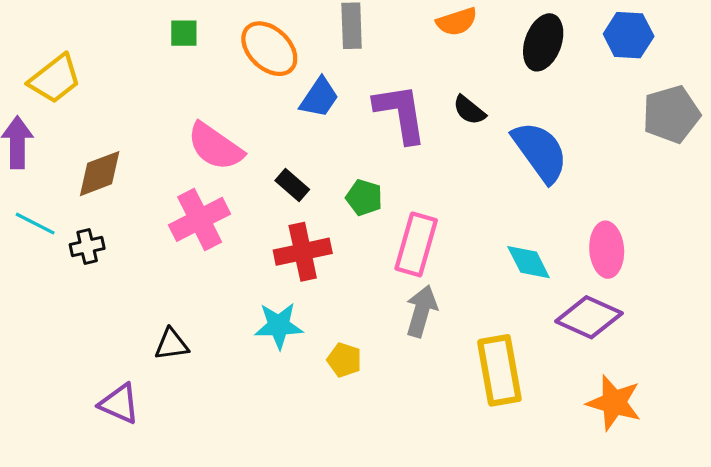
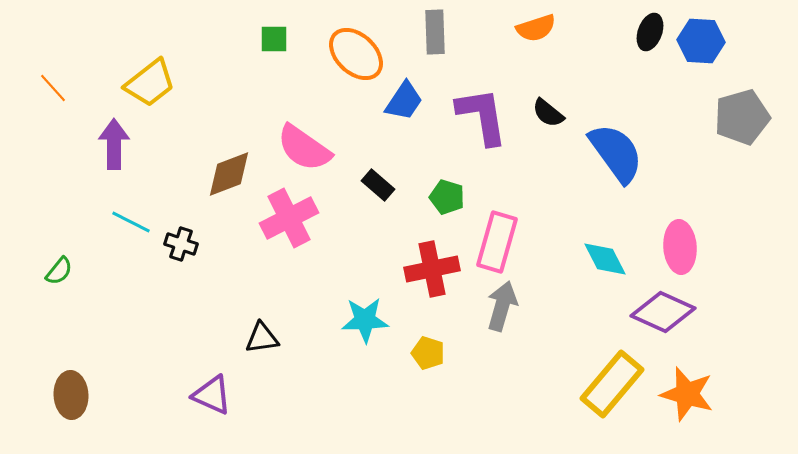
black ellipse: (543, 42) -> (650, 32), moved, size x0.7
brown diamond: (100, 174) -> (229, 174), moved
black cross: (87, 246) -> (181, 244), turned 32
red cross: (303, 252) -> (432, 269), moved
yellow rectangle: (499, 370) -> (612, 384), moved, turned 50

